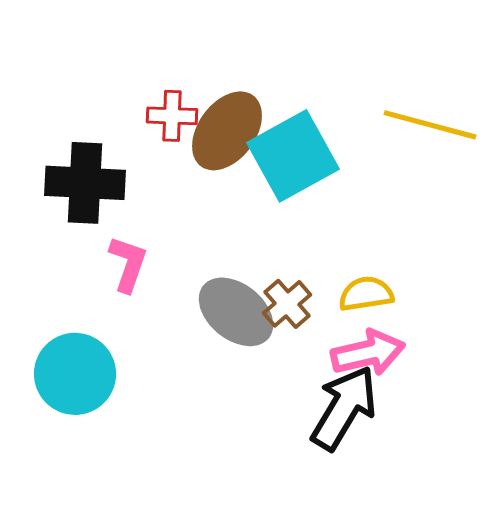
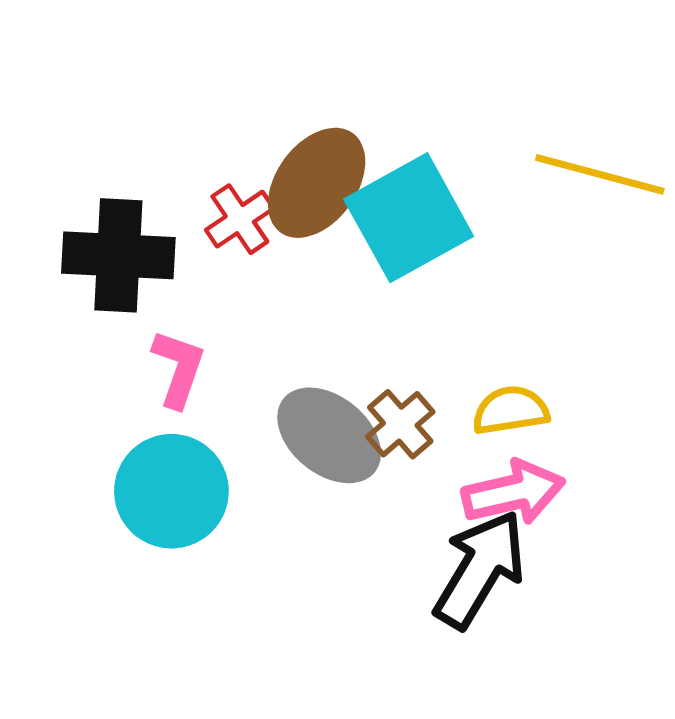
red cross: (172, 116) -> (240, 219), moved, turned -36
cyan circle: (75, 374) -> (171, 491), moved

